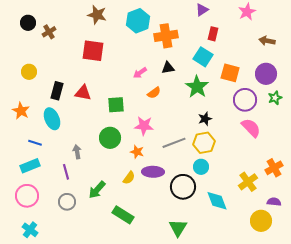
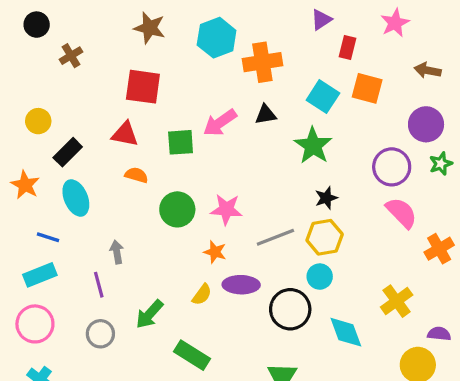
black circle: (28, 23) -> (37, 25), moved
red rectangle: (213, 34) -> (347, 47), moved
pink arrow: (140, 73) -> (220, 123), size x1.5
orange square: (230, 73) -> (367, 88), moved
black rectangle: (57, 91) -> (68, 152), moved, turned 30
red triangle: (83, 93) -> (125, 134), moved
orange semicircle: (154, 93) -> (136, 175), moved, turned -128
green square: (116, 105) -> (181, 142), moved
green circle: (110, 138) -> (177, 209), moved
orange cross: (274, 168) -> (439, 249), moved

